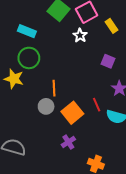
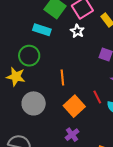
cyan rectangle: (27, 31) -> (42, 30), moved
orange line: (54, 88) -> (62, 77), moved
gray circle: (46, 106) -> (34, 103), moved, size x1.5

